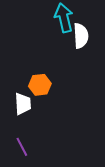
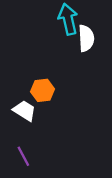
white trapezoid: (23, 104) -> (24, 111), turned -55

